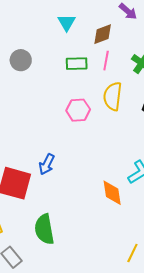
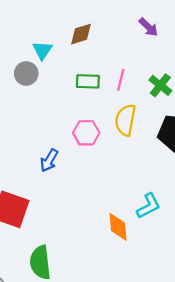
cyan triangle: (67, 22) -> (42, 50), moved
brown diamond: (103, 34) -> (81, 34), moved
blue arrow: (47, 164) -> (49, 160), moved

